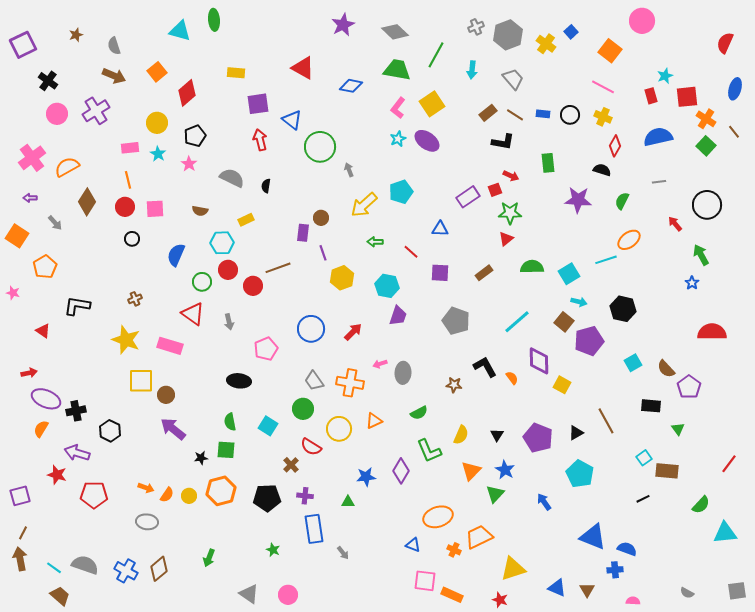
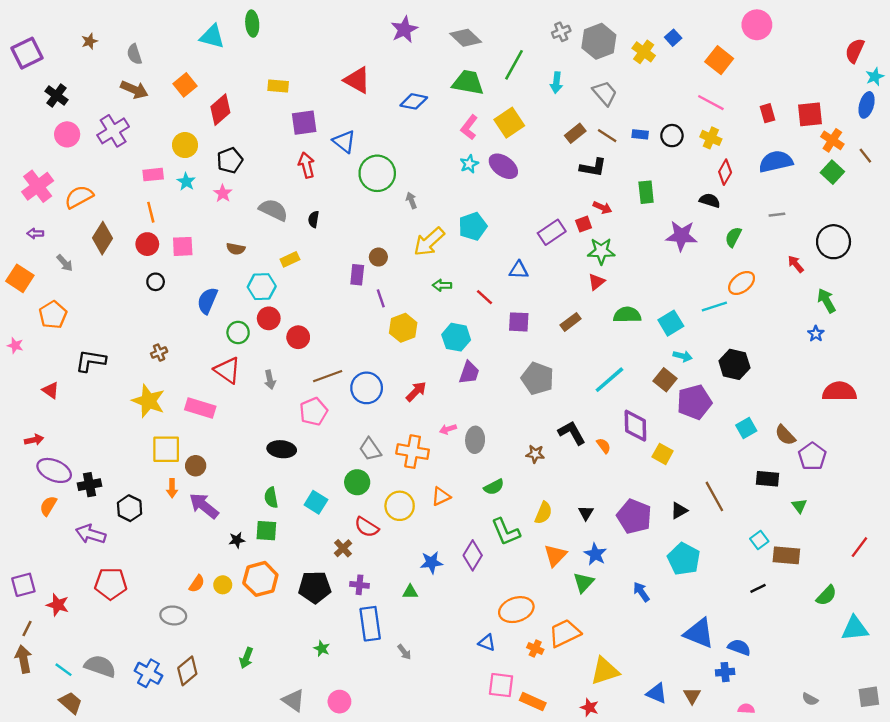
cyan star: (665, 76) -> (875, 77), moved
brown line: (278, 268) -> (328, 376), moved
red star: (57, 475) -> (58, 605), moved
orange arrow: (146, 488) -> (172, 488), moved, turned 70

